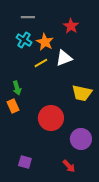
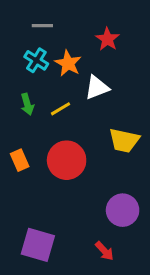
yellow line: (41, 63) -> (61, 109), moved
green arrow: (17, 88) -> (27, 104), moved
red circle: (51, 118) -> (67, 160), moved
purple square: (25, 162) -> (38, 245), size x1.6

